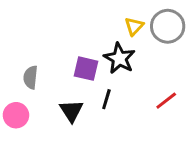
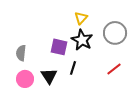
yellow triangle: (134, 26) -> (81, 18), moved
gray circle: (168, 26) -> (115, 33), moved
pink circle: (16, 115) -> (25, 79), moved

